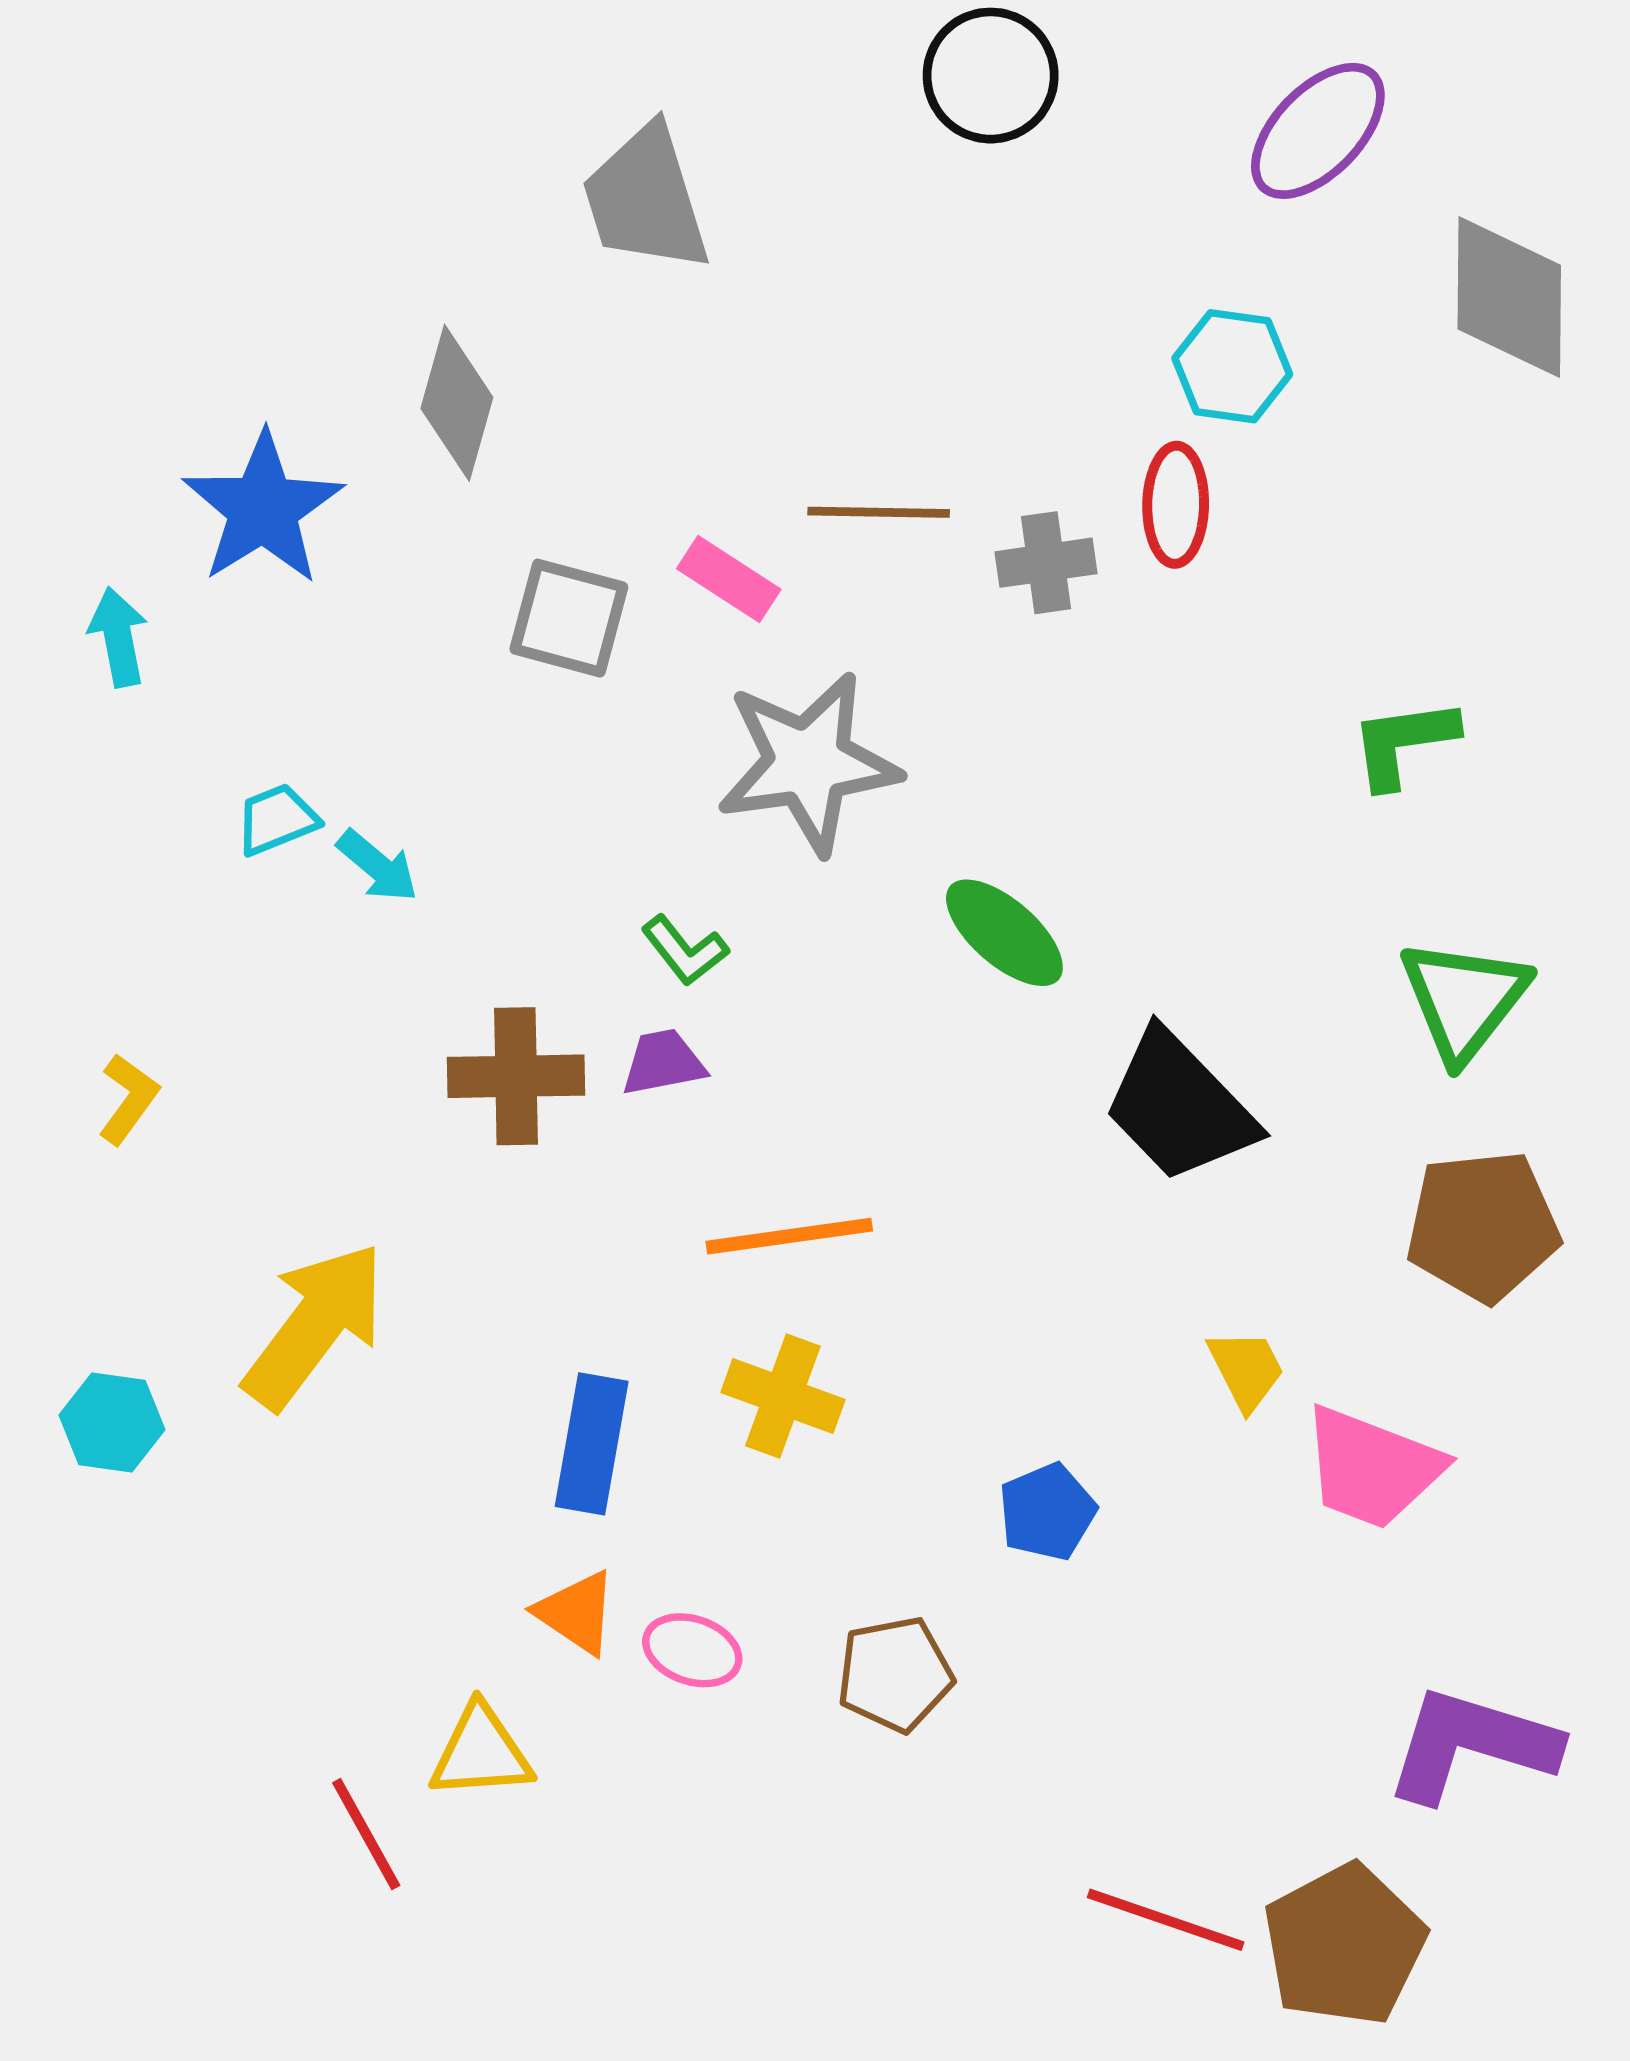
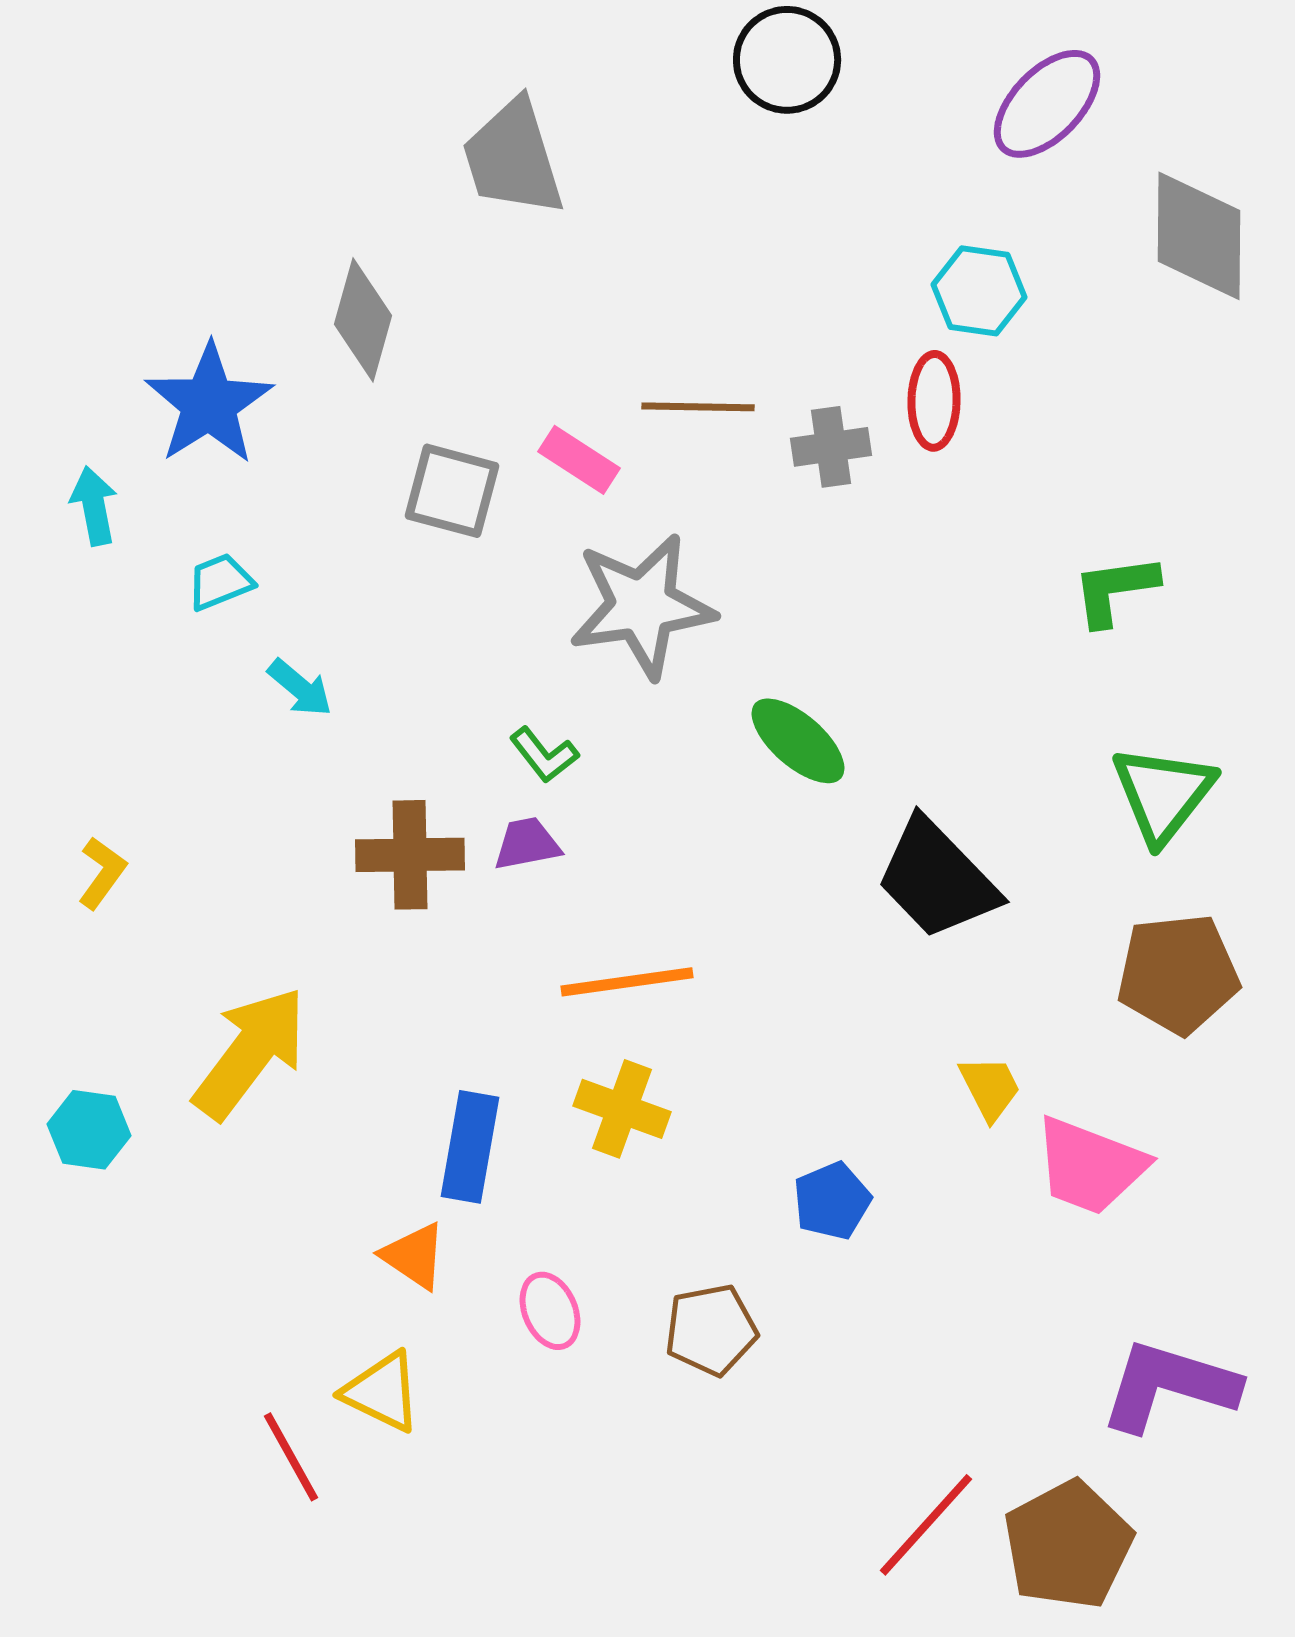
cyan trapezoid: (277, 819) -> (220, 582), moved
orange triangle: (576, 1613) -> (414, 1256), moved
pink ellipse: (692, 1650) -> (550, 1311), turned 48
yellow triangle: (481, 1752) -> (382, 1392), turned 30
red line: (1166, 1920) -> (926, 1525), turned -67

